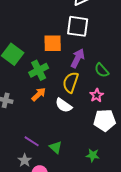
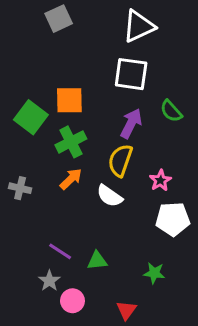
orange square: (53, 43) -> (69, 100), moved
green semicircle: (102, 70) -> (171, 111), moved
green triangle: (56, 147) -> (97, 261), turned -48

